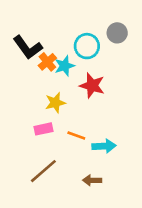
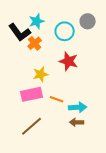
cyan star: (64, 66) -> (37, 21), moved
pink rectangle: (43, 129) -> (32, 94), size x1.5
brown arrow: (92, 180) -> (77, 122), moved

